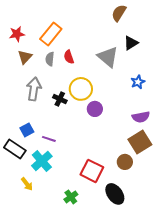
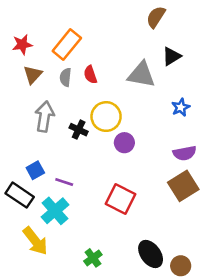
gray triangle: (108, 57) -> (141, 75), turned -30
brown circle: (125, 162) -> (181, 266), moved
red square: (92, 171) -> (120, 199), moved
yellow arrow: (27, 184) -> (35, 241), size x1.6

